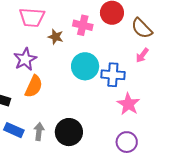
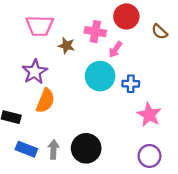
brown semicircle: (142, 28) -> (159, 32), size x0.7
pink arrow: (142, 55) -> (115, 49), moved
blue cross: (113, 75) -> (131, 84), size x0.7

